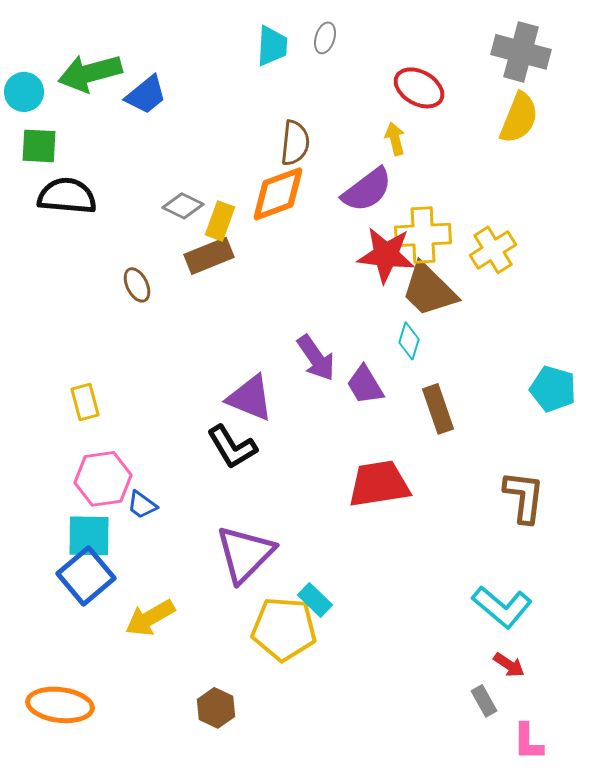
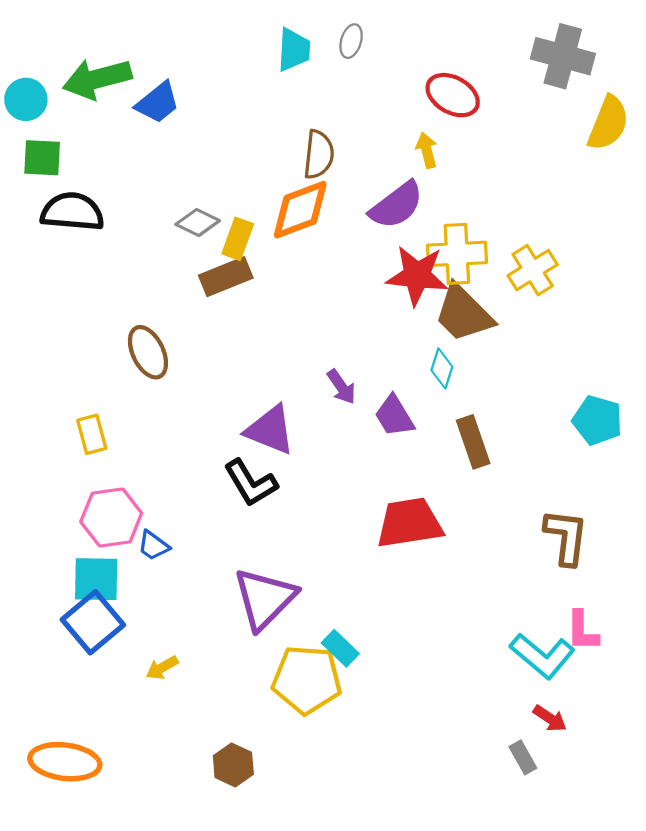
yellow semicircle: (519, 118) -> (608, 123), moved
brown ellipse: (137, 285) -> (148, 352), moved, size x1.4
purple arrow: (316, 358) -> (341, 387), size x0.7
yellow arrow: (150, 618) -> (162, 668), size x0.6
pink L-shape: (528, 742) -> (582, 631), moved

